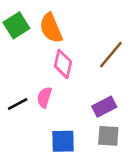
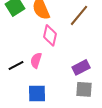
brown line: (111, 55) -> (79, 15), moved
blue square: (63, 141) -> (37, 93), moved

